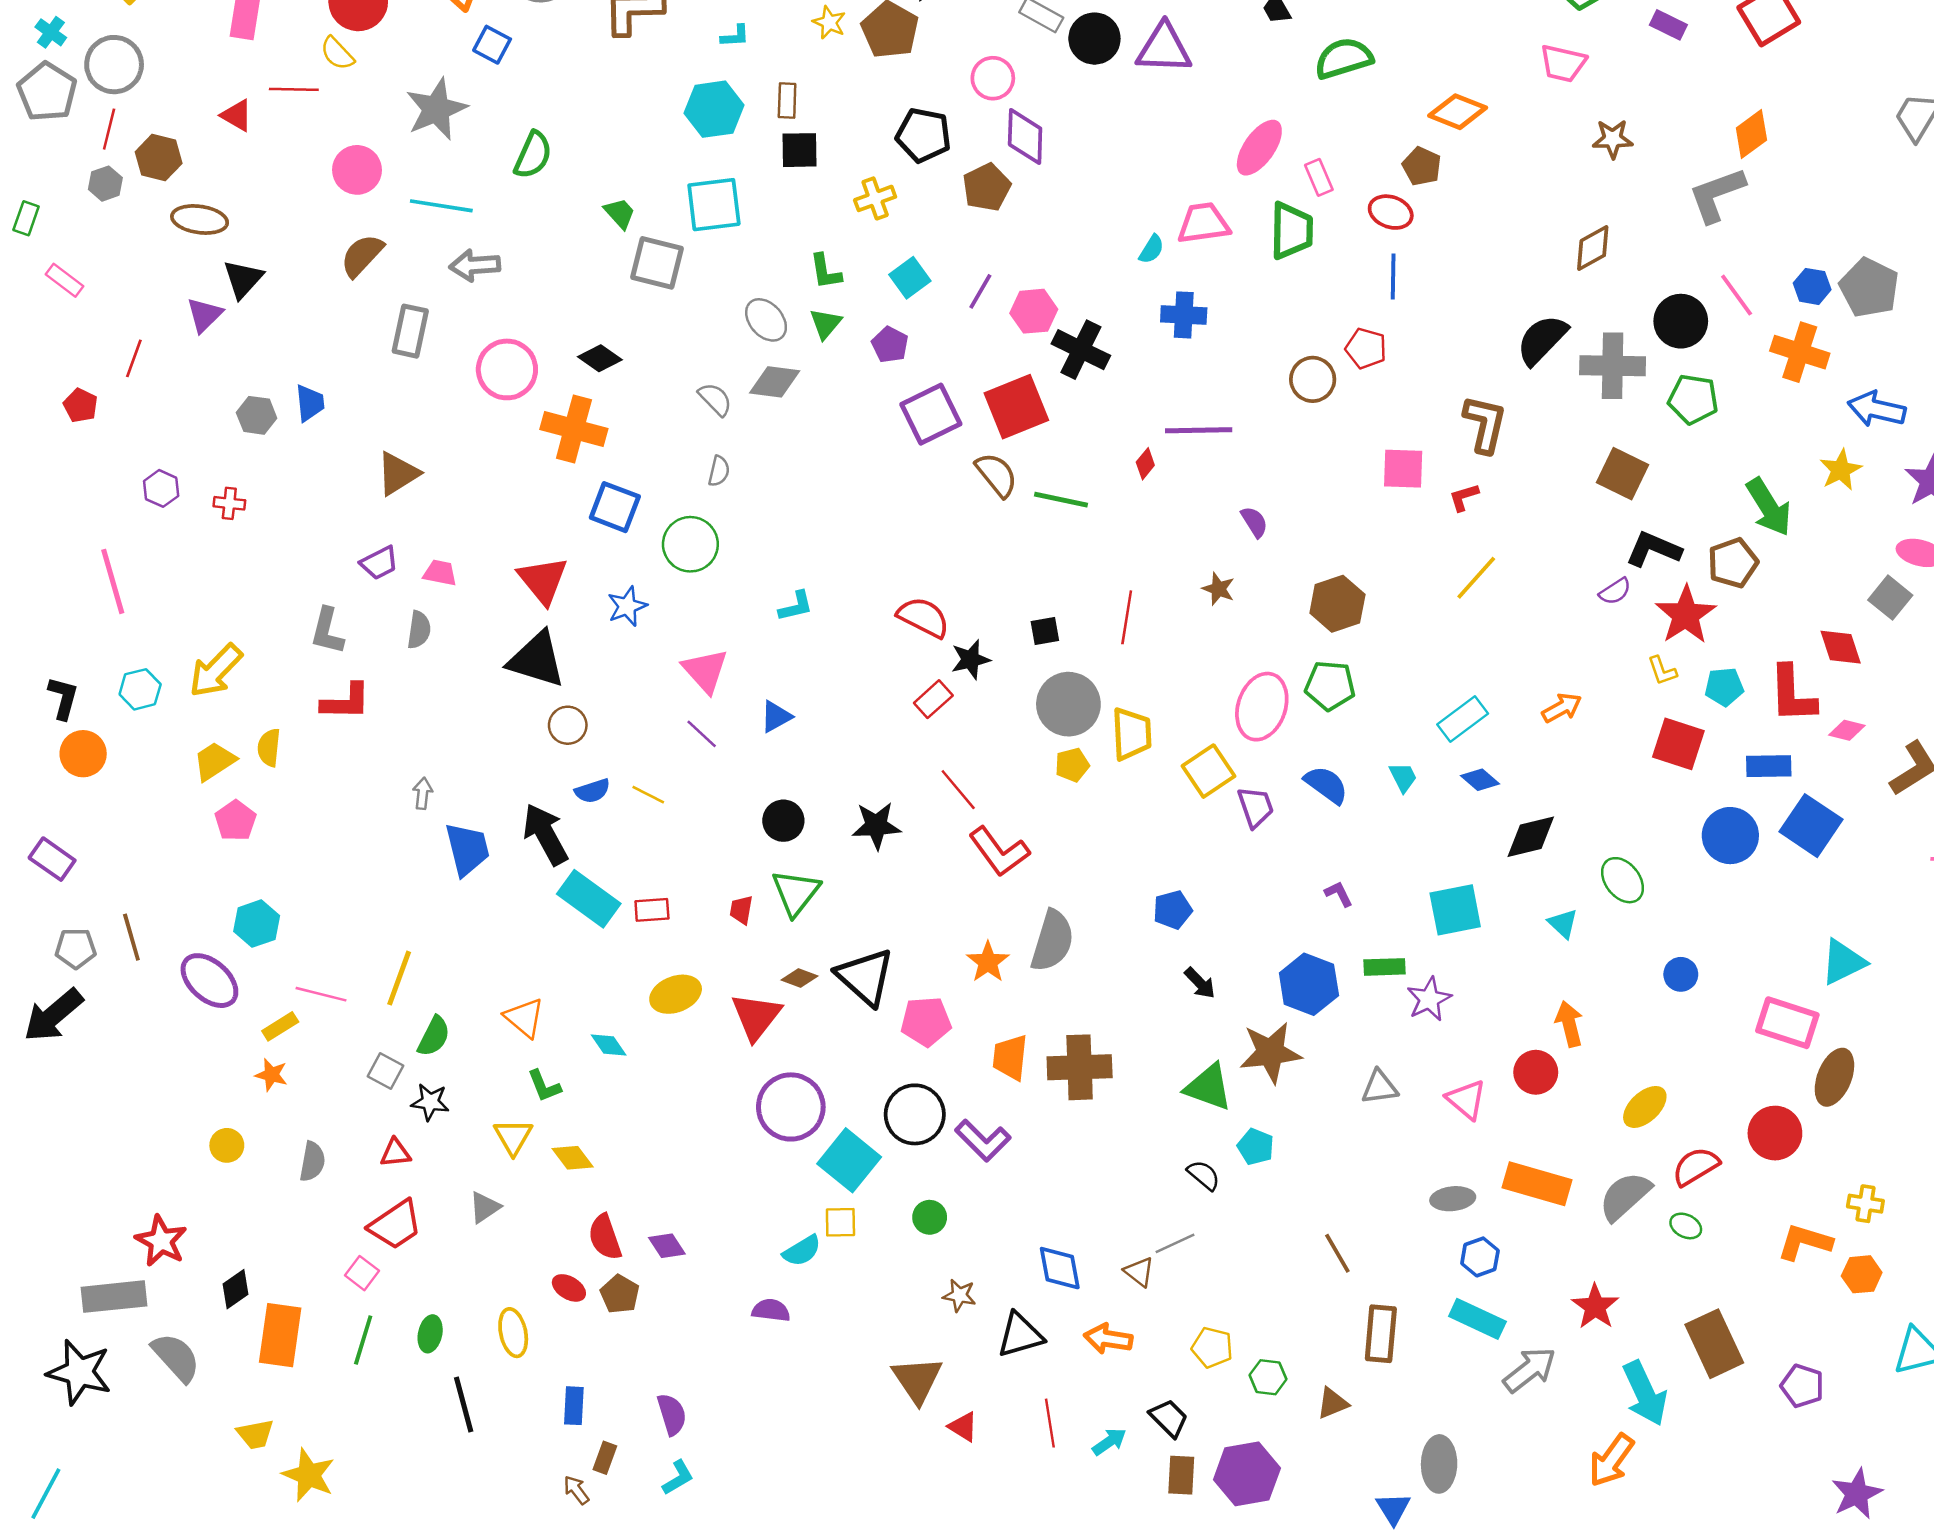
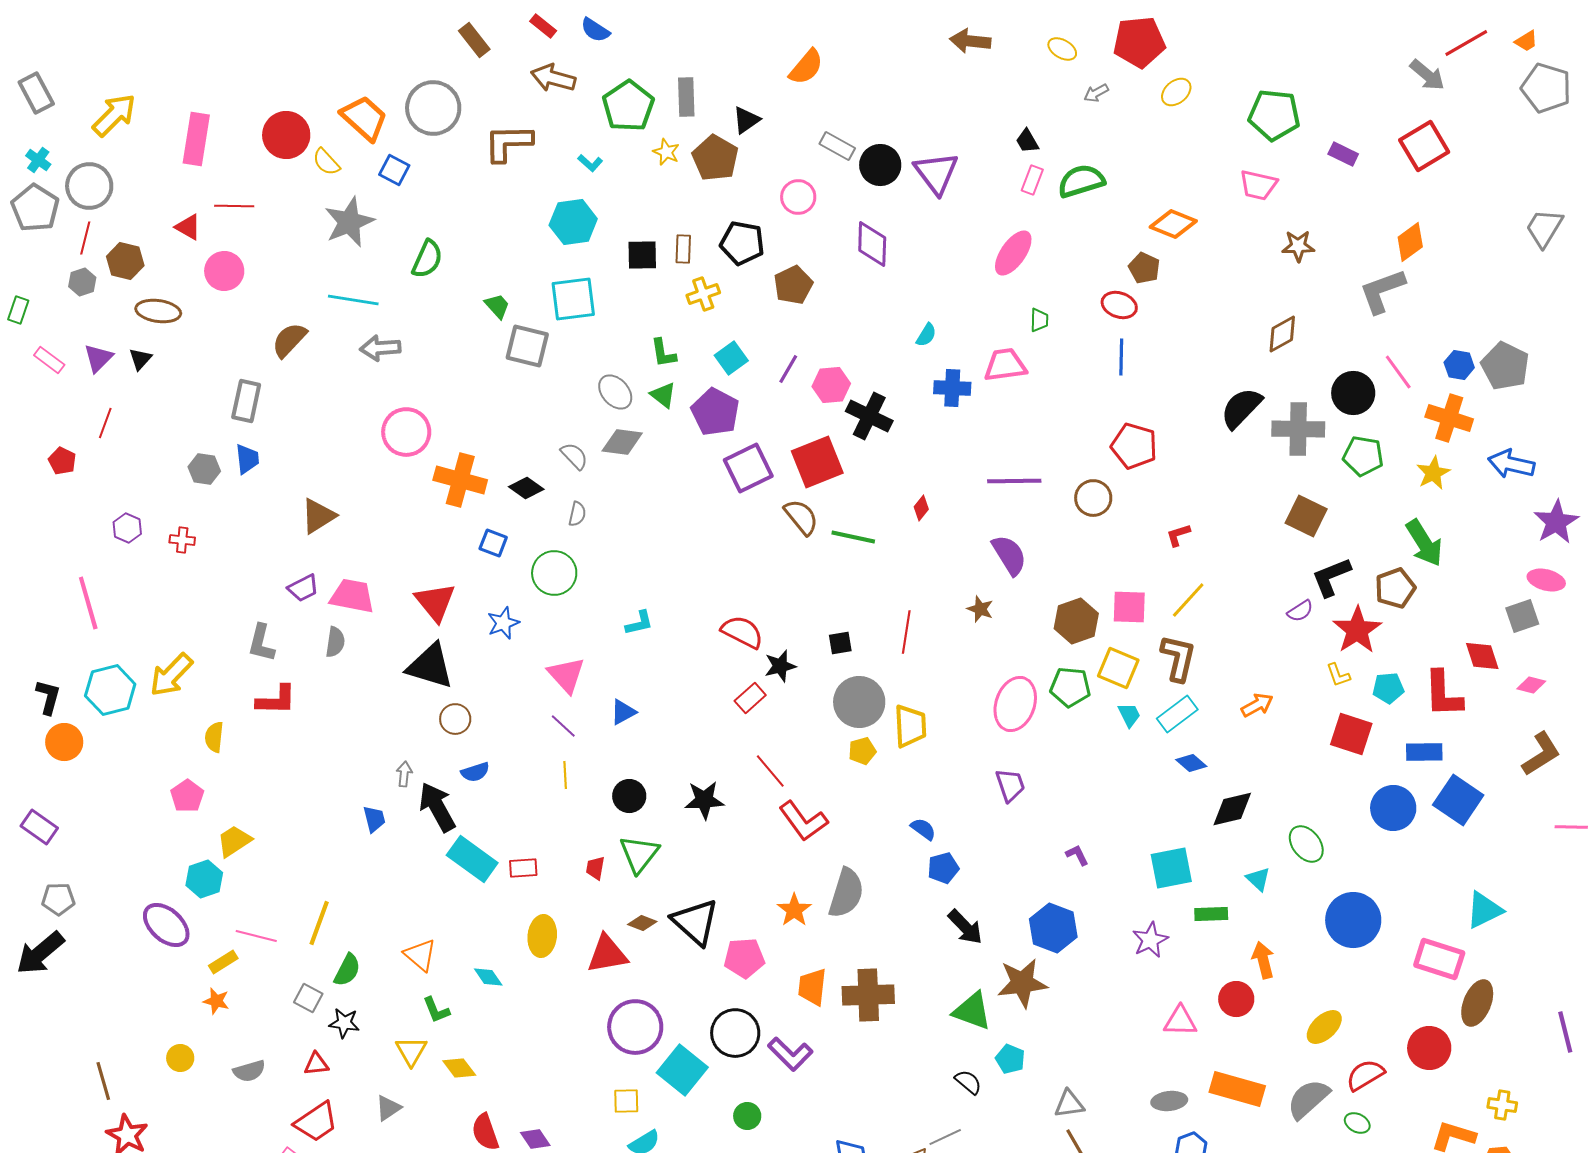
cyan L-shape: (735, 36) -> (590, 163), turned 45
purple triangle: (1164, 48) -> (936, 173), turned 51
yellow semicircle: (337, 53) -> (326, 162), moved
brown rectangle: (787, 101) -> (683, 249), moved
purple diamond: (1025, 136) -> (872, 244), moved
pink circle: (357, 170) -> (224, 271), moved
pink rectangle: (1319, 177) -> (1032, 180), moved, turned 44
pink trapezoid: (1204, 223) -> (1005, 365), moved
green trapezoid: (1292, 231) -> (1039, 320), size x0.5
black triangle: (243, 279) -> (140, 359), moved, size x0.7
purple triangle: (205, 315) -> (98, 358), moved
green triangle: (826, 324) -> (663, 395), turned -32
gray rectangle: (410, 331) -> (246, 401), moved
purple pentagon: (890, 345) -> (715, 412), size x1.6
red pentagon: (1366, 348) -> (1134, 446), moved, size x1.4
black diamond: (600, 358) -> (526, 488), moved
brown circle: (1313, 379) -> (1093, 498), moved
brown L-shape: (1485, 424) -> (1178, 658), moved
purple line: (1199, 430) -> (1014, 481), moved
pink square: (1403, 469) -> (1129, 607), moved
yellow star: (1841, 470) -> (1433, 473), moved
blue square: (615, 507) -> (493, 543), size x0.7
purple semicircle: (1254, 522) -> (1009, 555), size x1.6
black L-shape: (1653, 549) -> (1331, 577), turned -45
pink trapezoid: (440, 573) -> (352, 596), size x1.6
gray square: (1890, 598) -> (1522, 616), turned 32
cyan hexagon: (140, 689) -> (110, 690), size x1.5
pink diamond: (1847, 730) -> (1531, 685), moved
yellow trapezoid: (214, 761) -> (234, 841), moved
yellow square: (1209, 771) -> (1118, 668), moved, turned -33
cyan trapezoid: (1403, 777) -> (1129, 715), moved
blue semicircle: (1326, 785) -> (923, 829), moved, size x0.7
gray arrow: (423, 793) -> (404, 774), moved
yellow line: (648, 795) -> (565, 775), moved, turned 60
blue trapezoid: (467, 849) -> (374, 819), size x0.6
brown line: (131, 937) -> (103, 1081), moved
green rectangle: (1385, 967) -> (1211, 914), moved
blue circle: (1681, 974) -> (1353, 920), size x2.0
black arrow: (1200, 983) -> (965, 927), size x1.4
yellow ellipse: (676, 994) -> (542, 936), turned -63
red triangle: (756, 1016) -> (607, 954), turned 42
gray triangle: (1380, 1087) -> (1069, 1104), moved
pink triangle: (1466, 1100) -> (1180, 1021), turned -39
gray semicircle: (312, 1162) -> (249, 1071), turned 64
yellow square: (840, 1222) -> (626, 1101), moved

